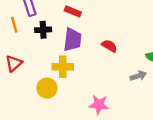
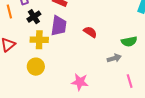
black cross: (43, 30) -> (34, 17), turned -32
yellow cross: (63, 67) -> (39, 40), moved

